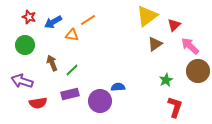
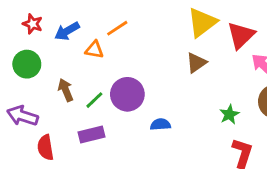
red triangle: (174, 25) -> (241, 35), size x1.5
brown triangle: (155, 44) -> (196, 63), moved
purple circle: (100, 101) -> (127, 94), moved
red semicircle: (38, 103) -> (45, 147), turned 90

